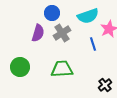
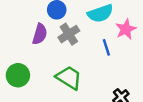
green trapezoid: (62, 69) -> (69, 78), turned 35

